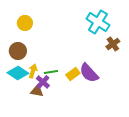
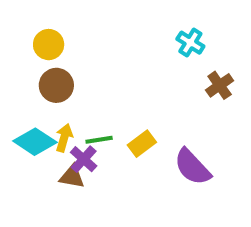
cyan cross: (98, 22) -> (190, 43), size x0.6
brown circle: (18, 51) -> (56, 85), moved
purple semicircle: (89, 73) -> (192, 167), moved

